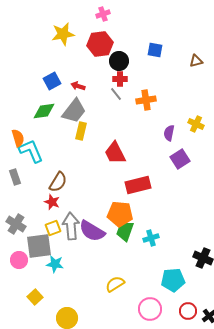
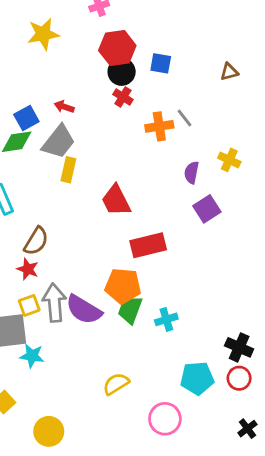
red hexagon: (100, 44) -> (117, 48), moved
blue square: (155, 50) -> (161, 63), moved
red cross: (120, 79) -> (123, 97), turned 32
blue square: (52, 81) -> (26, 118), moved
gray line: (116, 94) -> (185, 118), moved
red circle: (188, 311) -> (239, 378), moved

